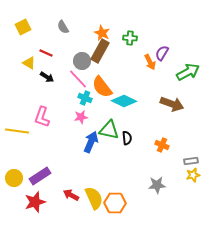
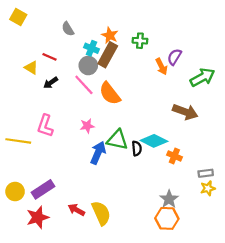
yellow square: (23, 27) -> (18, 17), moved, turned -35
black arrow: (47, 77) -> (51, 83), turned 112
cyan cross: (85, 98) -> (91, 48), moved
cyan diamond: (124, 101) -> (154, 141), moved
gray star: (157, 185) -> (169, 199), turned -30
orange hexagon: (115, 203) -> (167, 218), moved

